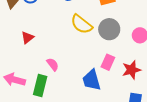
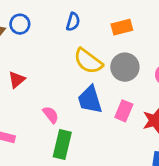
blue trapezoid: (92, 80) -> (90, 100), moved
green rectangle: (40, 86) -> (62, 145), moved

